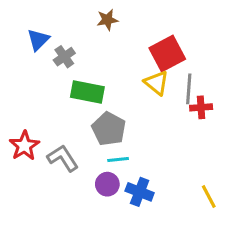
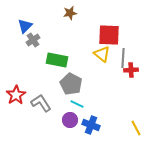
red square: (167, 54) -> (109, 35), turned 30
gray cross: (64, 57) -> (33, 40), moved
cyan line: (118, 160) -> (77, 104), turned 32

